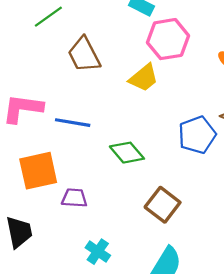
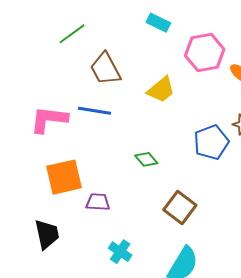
pink hexagon: (168, 39) -> (205, 52), moved
blue line: (73, 123) -> (95, 111), moved
green diamond: (127, 153) -> (146, 159), size x0.7

